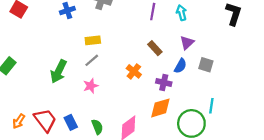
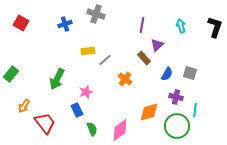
cyan arrow: (181, 13) -> (181, 26), moved
purple triangle: (187, 43) -> (157, 45), moved
gray line: (92, 60) -> (105, 60), moved
purple cross: (164, 82) -> (176, 97), moved
orange arrow: (19, 121) -> (24, 106), moved
blue rectangle: (71, 122) -> (77, 110), moved

